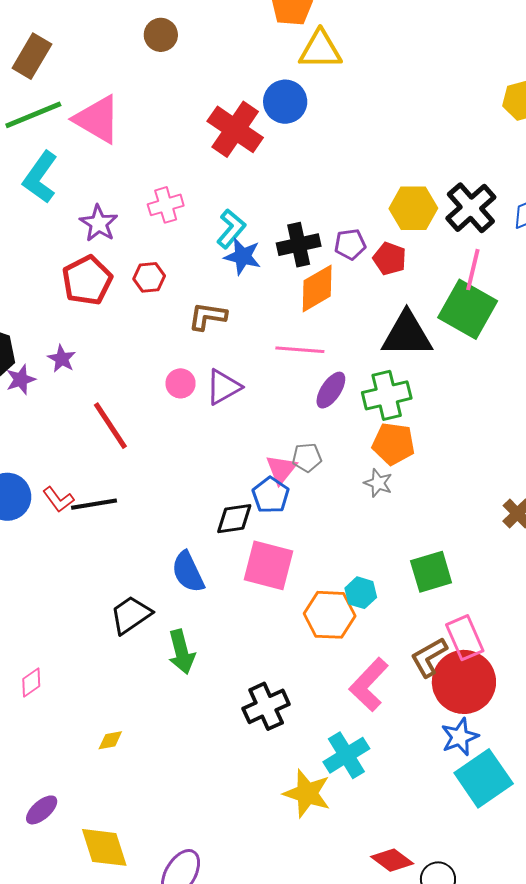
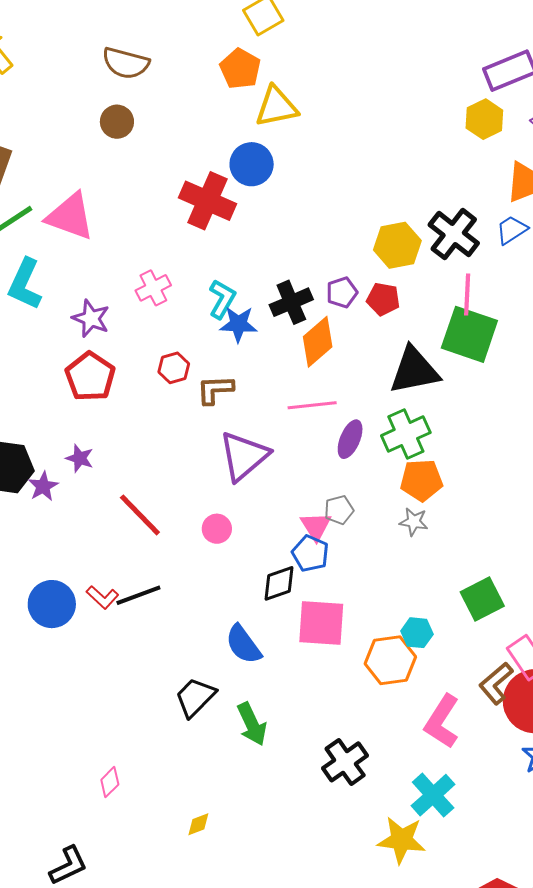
red hexagon: (149, 277) -> (174, 368), moved
pink circle: (181, 383) -> (217, 529), moved
purple triangle: (223, 387) -> (244, 456), size x1.4

